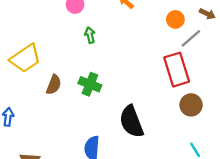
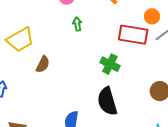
red rectangle: (177, 70) -> (133, 35), moved, turned -68
green cross: (90, 84) -> (110, 64), moved

